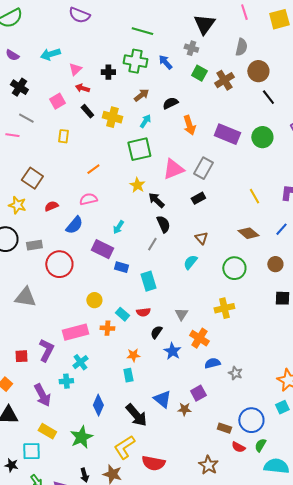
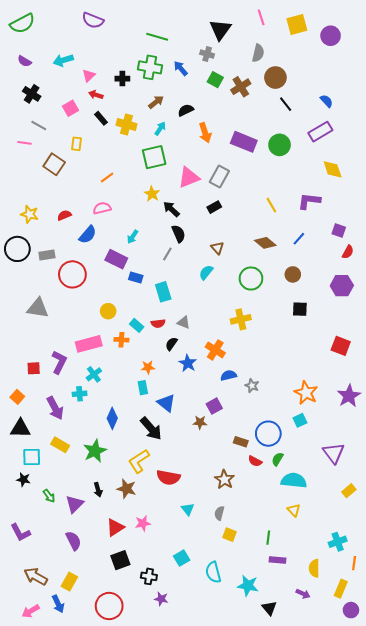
brown square: (32, 178) -> (54, 164), moved
gray triangle: (181, 314) -> (184, 322), moved, turned -40
blue triangle: (162, 399) -> (166, 403), moved
cyan square: (31, 451) -> (32, 457), moved

